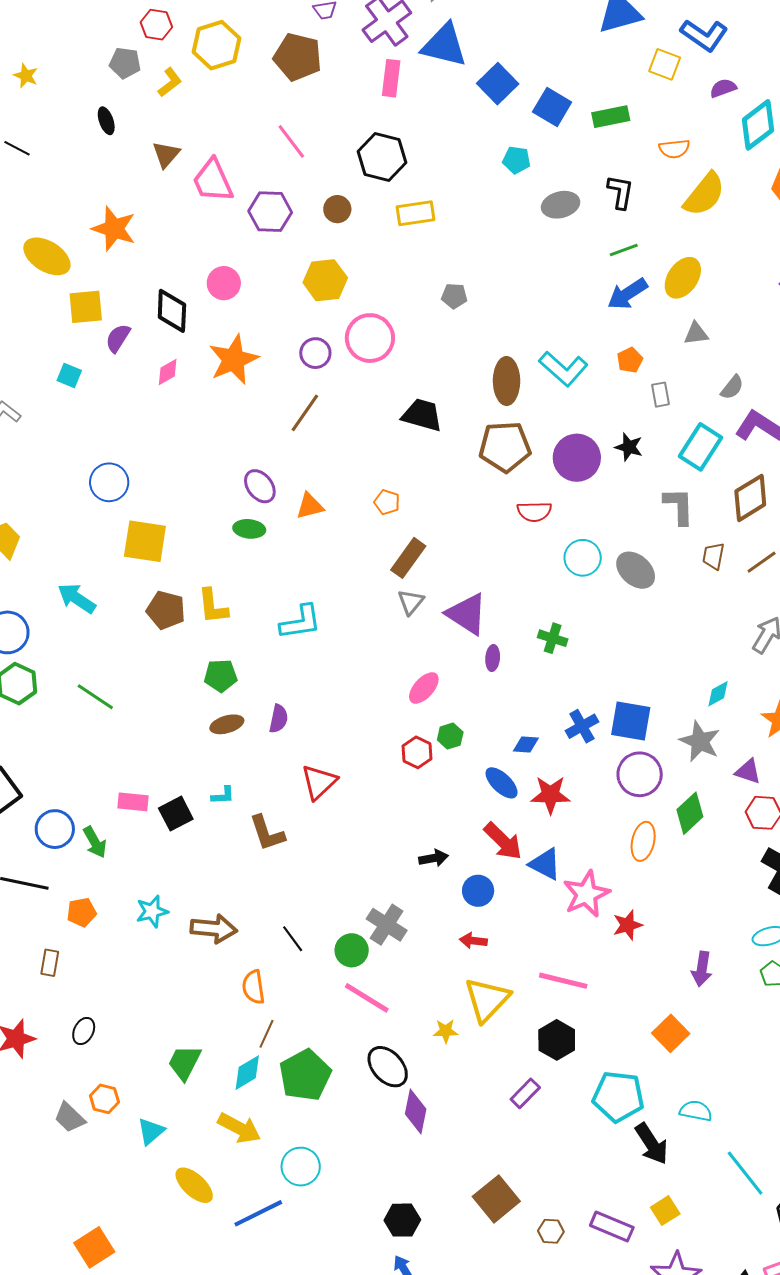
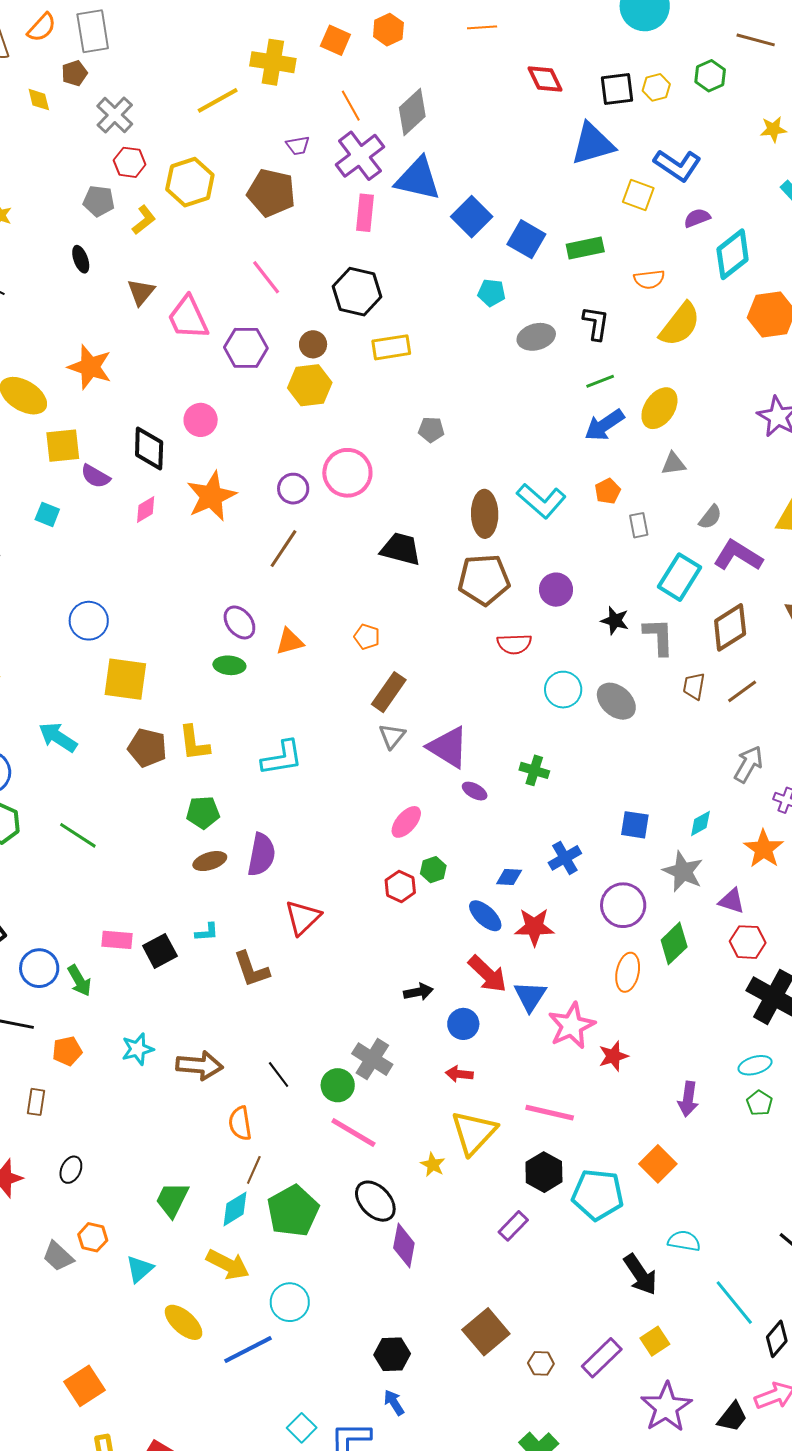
yellow hexagon: (325, 280) -> (310, 385), moved
purple semicircle: (118, 338) -> (95, 476), turned -92
black star: (629, 447) -> (615, 621), moved
purple circle: (577, 458) -> (556, 590), size x0.7
purple ellipse: (493, 658) -> (475, 791), turned -65
purple semicircle: (279, 719) -> (261, 855), size x1.5
blue square: (631, 721) -> (635, 825), moved, size x0.7
blue triangle: (545, 864) -> (530, 996), turned 36
yellow star: (446, 1031) -> (433, 1165), turned 30
cyan pentagon: (618, 1097) -> (598, 1195), moved
purple rectangle: (612, 1226) -> (602, 1358), turned -66

